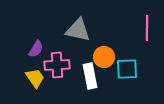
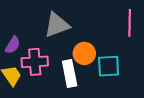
gray triangle: (78, 30) -> (57, 25), turned -32

